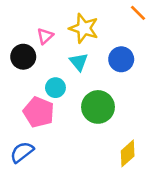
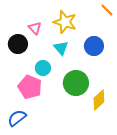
pink triangle: (45, 36) -> (35, 28), turned -32
yellow diamond: (128, 153) -> (99, 100), moved

